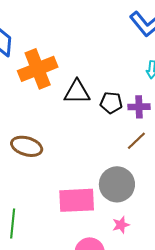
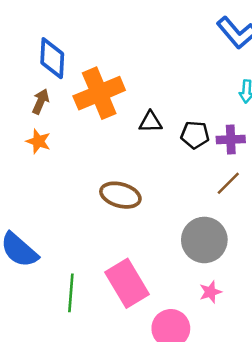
black triangle: (77, 92) -> (150, 122), size x0.7
brown ellipse: (27, 146) -> (120, 195), moved
pink rectangle: (77, 200) -> (127, 283), moved, turned 63

